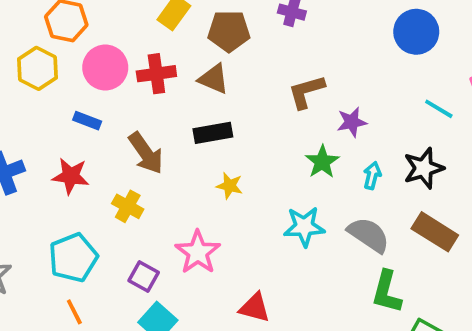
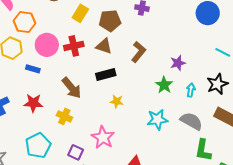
brown L-shape: (306, 92) -> (139, 52), moved, turned 150
blue rectangle: (87, 121) -> (33, 69), moved

